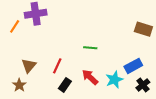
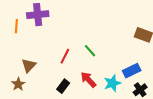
orange line: (15, 26) -> (16, 26), turned -32
green line: (90, 48) -> (90, 51), turned 40
red line: (57, 66) -> (65, 56), moved

